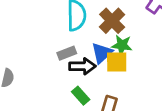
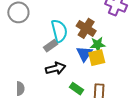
gray rectangle: (67, 53) -> (51, 46), moved
black arrow: (82, 66) -> (56, 68), moved

